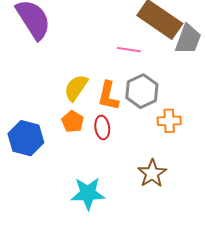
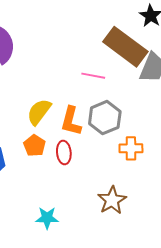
cyan star: (88, 193) -> (47, 218), size x0.7

